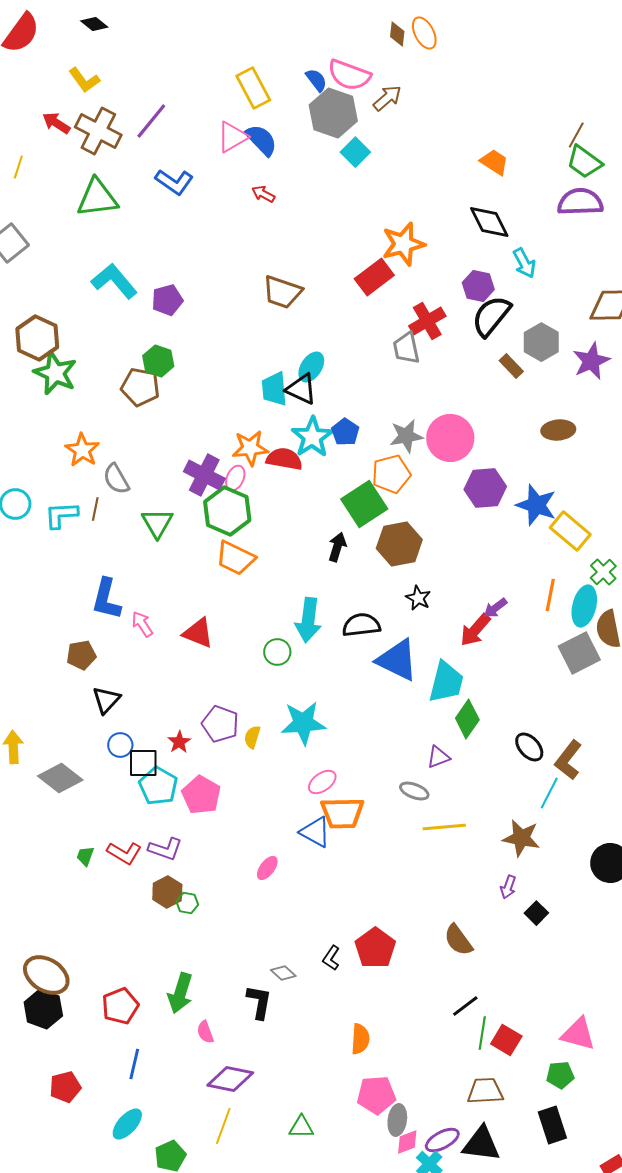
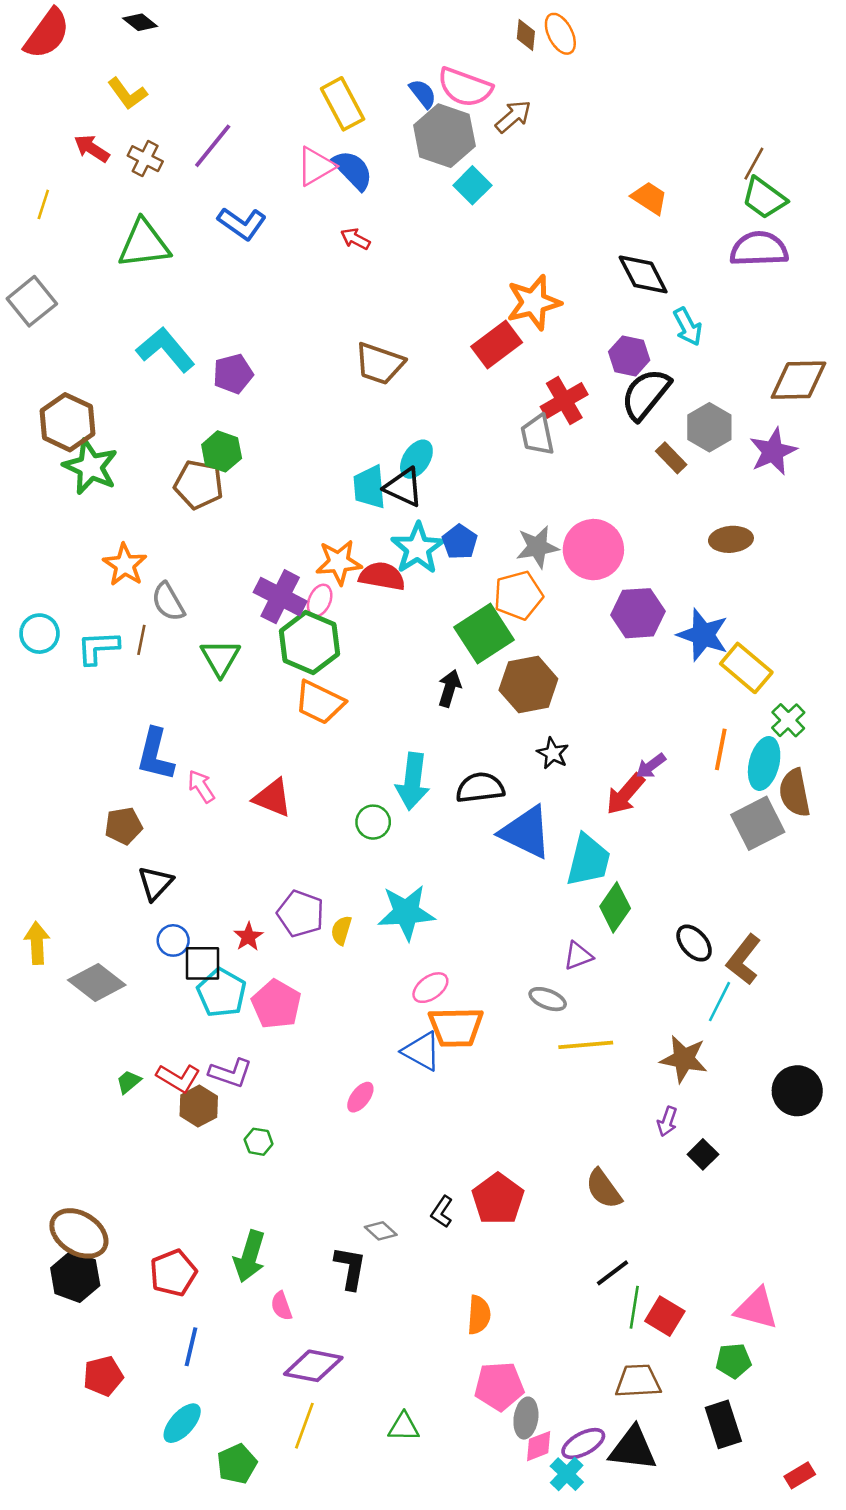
brown cross: (98, 131) -> (145, 159), size x0.6
green trapezoid: (85, 856) -> (129, 1082), turned 30
brown hexagon: (167, 892) -> (199, 1106), moved

